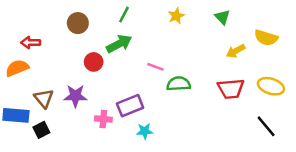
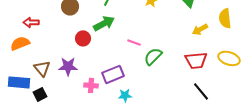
yellow semicircle: (266, 38) -> (225, 18), turned 66
green semicircle: (179, 84) -> (153, 56), turned -42
black line: (266, 126) -> (201, 91), moved

